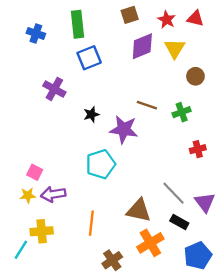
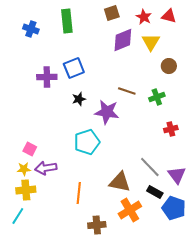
blue square: (89, 58) -> (74, 68), moved
purple cross: (54, 89) -> (47, 77), turned -30
yellow cross: (42, 231) -> (26, 190), moved
blue pentagon: (198, 256) -> (174, 208), moved, turned -30
brown cross: (112, 260) -> (97, 225), turned 30

